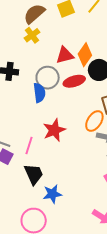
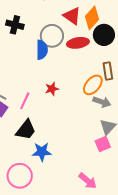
red triangle: (65, 55) -> (72, 16), turned 42
red star: (54, 130) -> (52, 89), size x0.6
black trapezoid: (34, 174) -> (26, 130), turned 55

